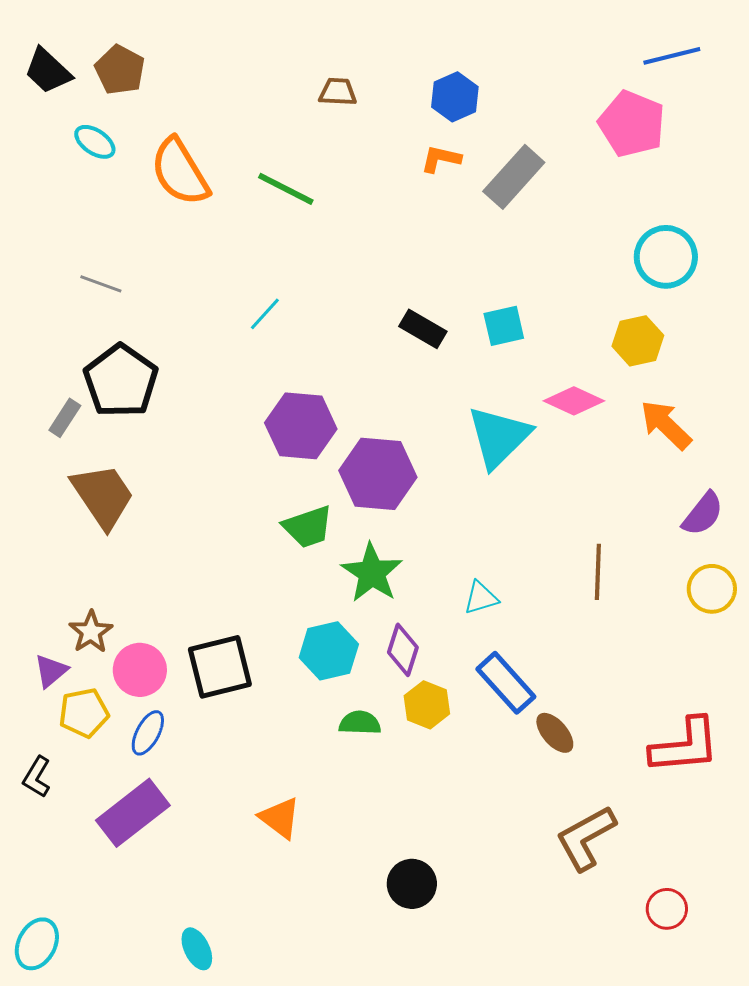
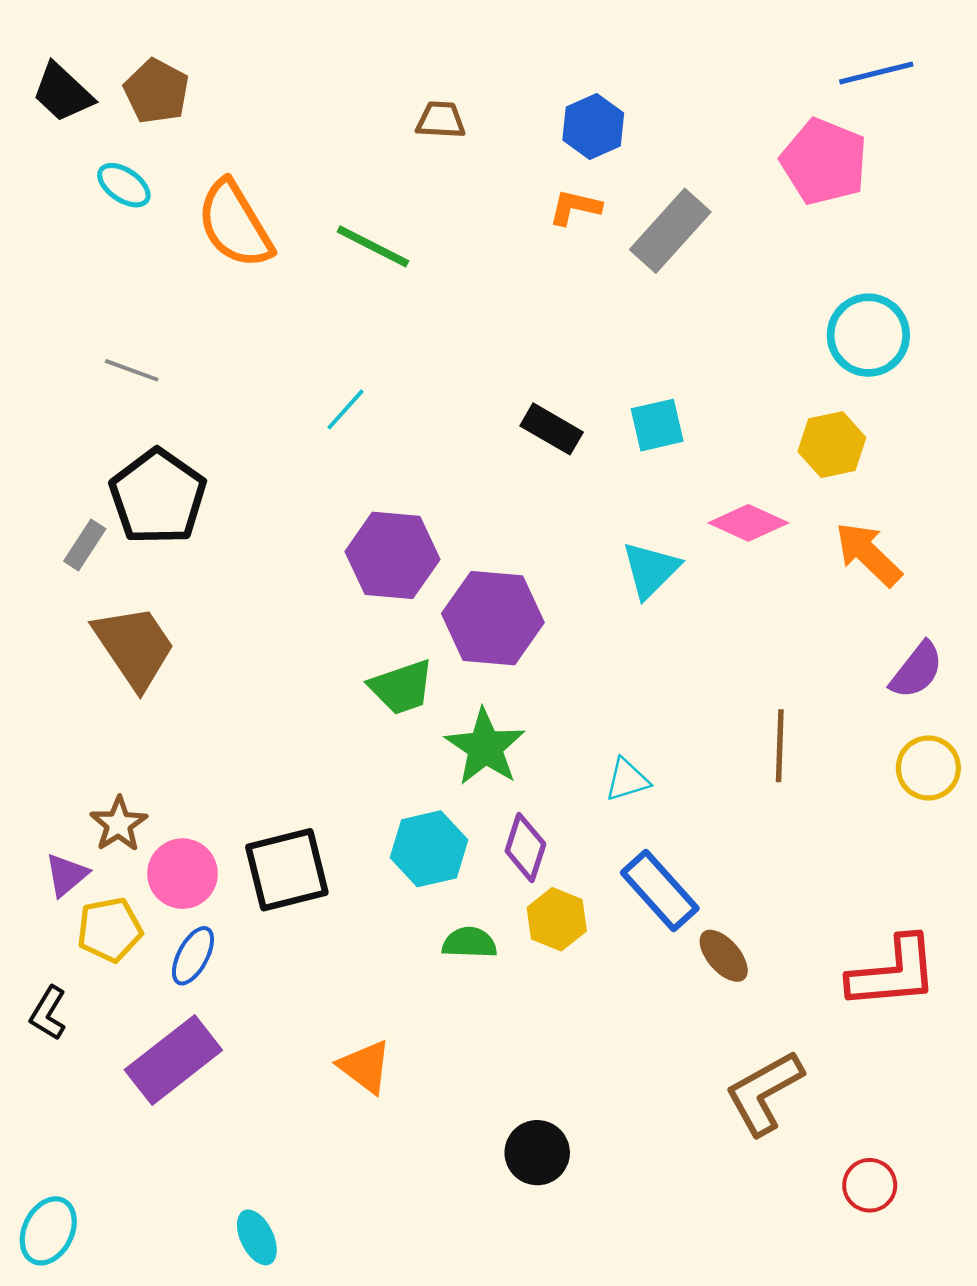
cyan triangle: (499, 437) -> (651, 570), size x0.7

